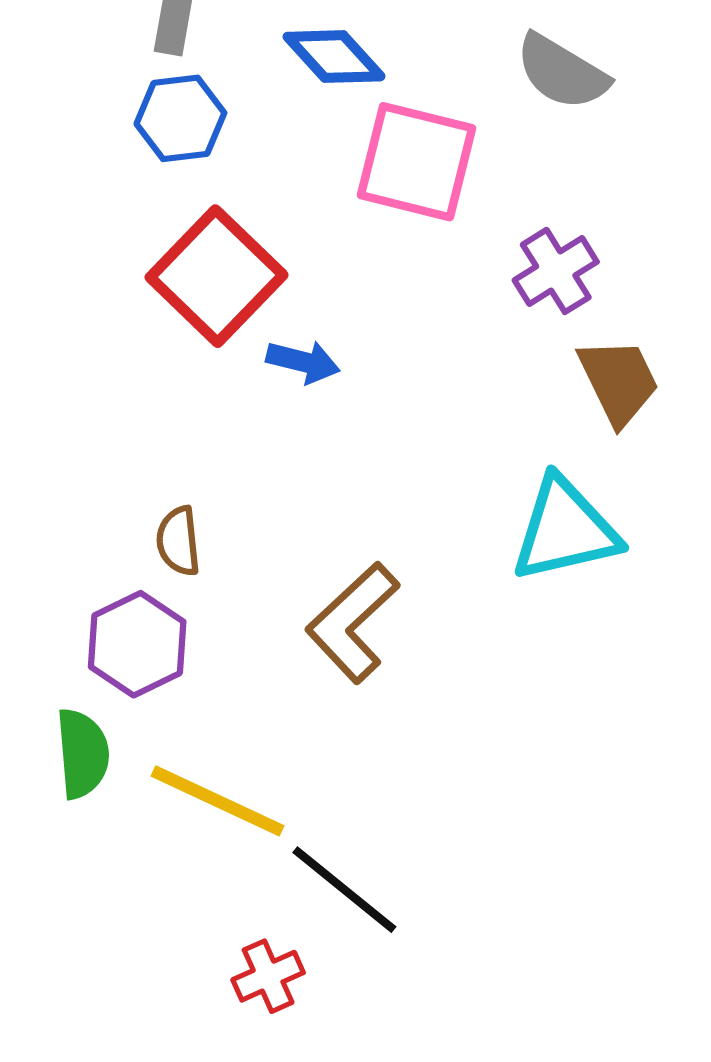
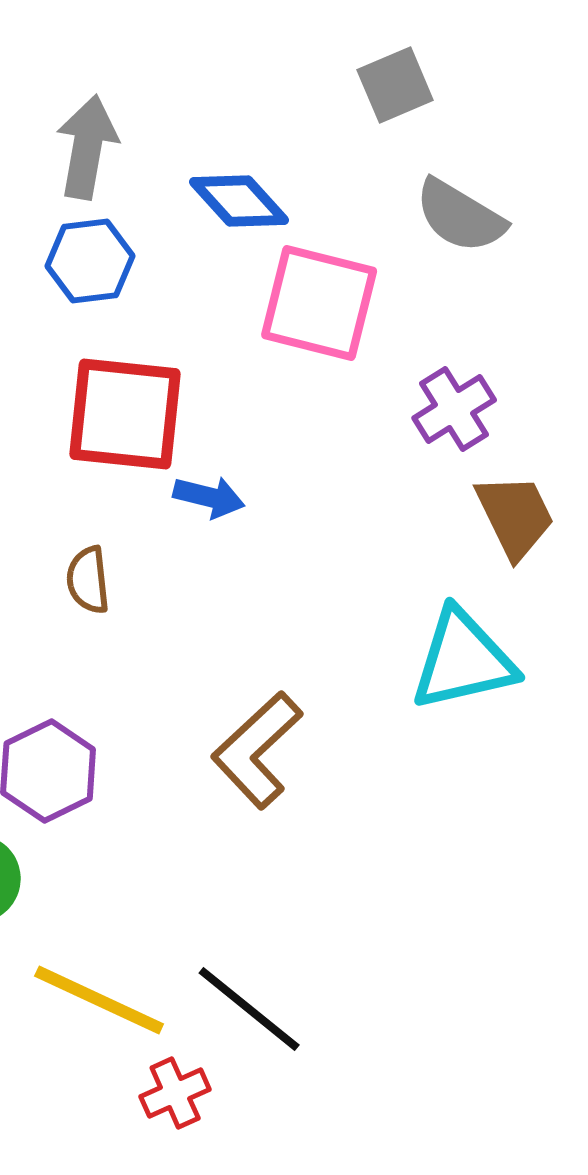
red square: (217, 276) -> (125, 414), turned -38
brown semicircle: (178, 541) -> (88, 580), moved
yellow line: (218, 801) -> (99, 1000), moved

